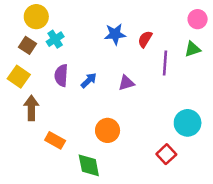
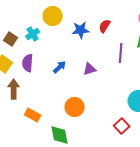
yellow circle: (36, 17) -> (53, 16), moved
red semicircle: (145, 39) -> (105, 26), moved
purple semicircle: (61, 75) -> (28, 63), moved

